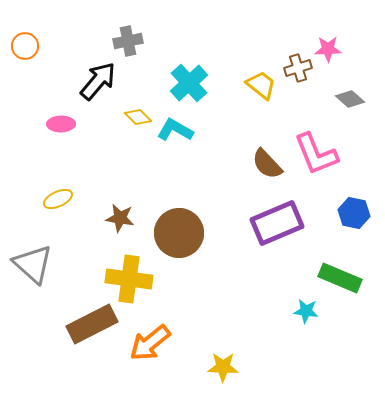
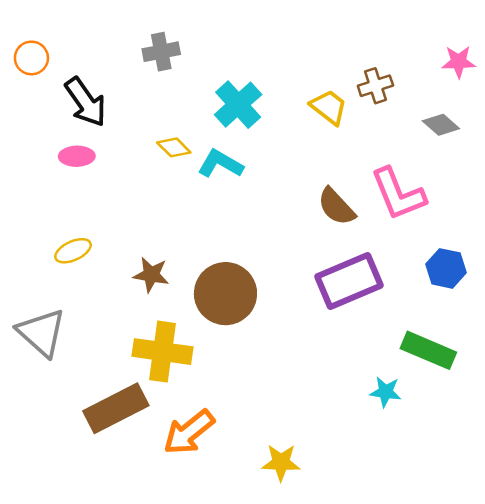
pink star: (328, 49) -> (459, 62), moved
black arrow: (98, 81) -> (86, 102), moved, turned 105

